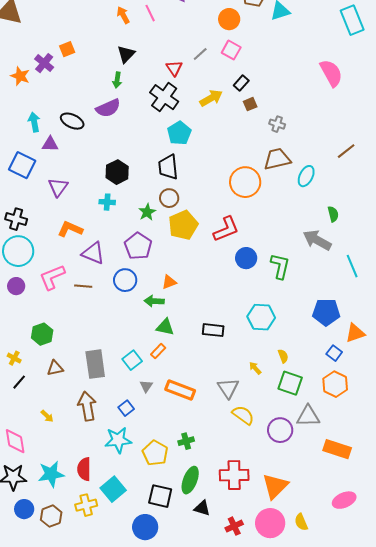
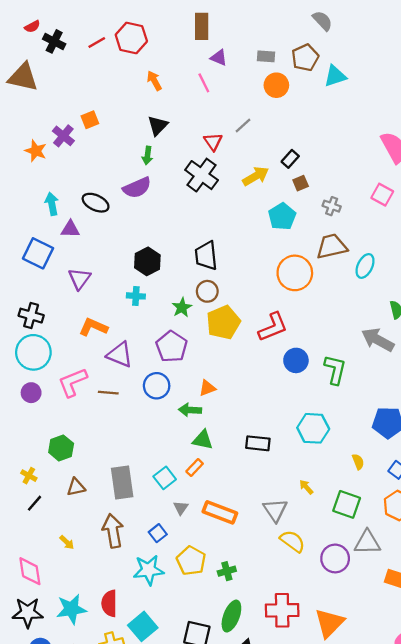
pink line: (150, 13) -> (204, 83), moved
pink square: (231, 50) -> (382, 195), moved
cyan pentagon: (179, 133) -> (282, 216), moved
yellow semicircle: (283, 356) -> (358, 462), moved
yellow pentagon: (155, 453) -> (191, 561), moved

